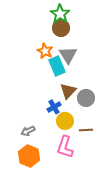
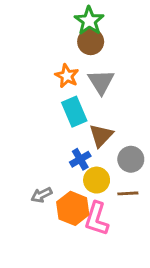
cyan rectangle: (57, 66) -> (74, 112), moved
gray circle: (86, 98) -> (131, 159), moved
orange hexagon: (29, 156) -> (73, 208), moved

